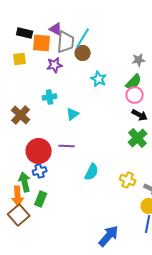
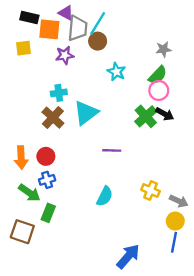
cyan triangle: (73, 114) -> (86, 113), size x1.6
brown cross: (21, 115) -> (53, 118), moved
green cross: (138, 138) -> (146, 116), moved
purple line: (67, 146) -> (112, 150), moved
red circle: (39, 151) -> (46, 156), size x0.6
cyan semicircle: (92, 172) -> (105, 196), moved
green arrow: (25, 182) -> (29, 193), turned 138
orange arrow: (18, 196) -> (21, 158), moved
brown square: (19, 215) -> (22, 232), turned -30

